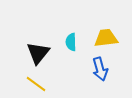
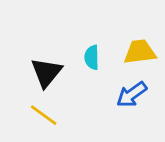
blue arrow: (100, 69) -> (132, 94), turned 70

